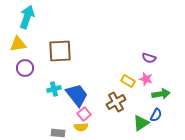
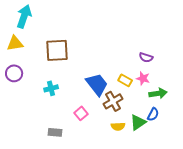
purple circle: (25, 68) -> (14, 73), moved
blue trapezoid: (77, 95) -> (97, 84), moved
yellow semicircle: (81, 127) -> (118, 126), moved

